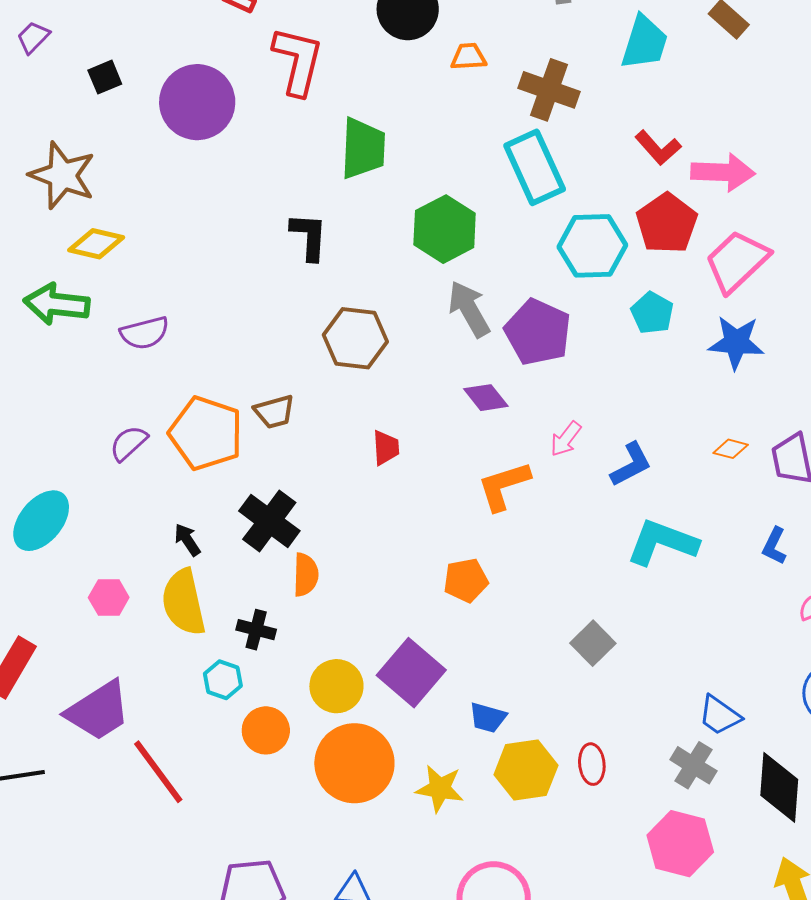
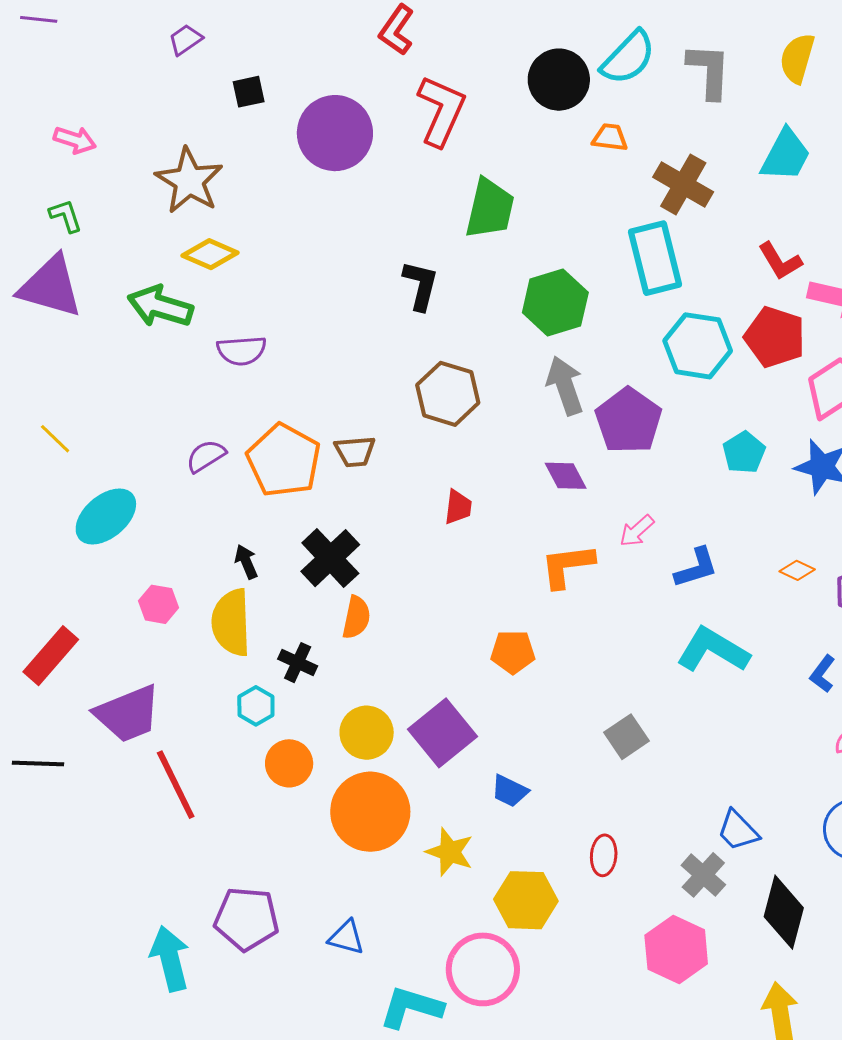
red pentagon: (667, 223) -> (775, 337), turned -30
cyan pentagon: (652, 313) -> (744, 453), moved
yellow hexagon: (526, 770) -> (526, 900), moved

